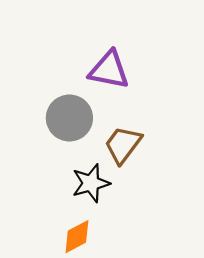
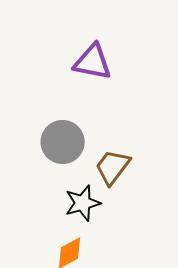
purple triangle: (109, 70) -> (93, 62), moved

